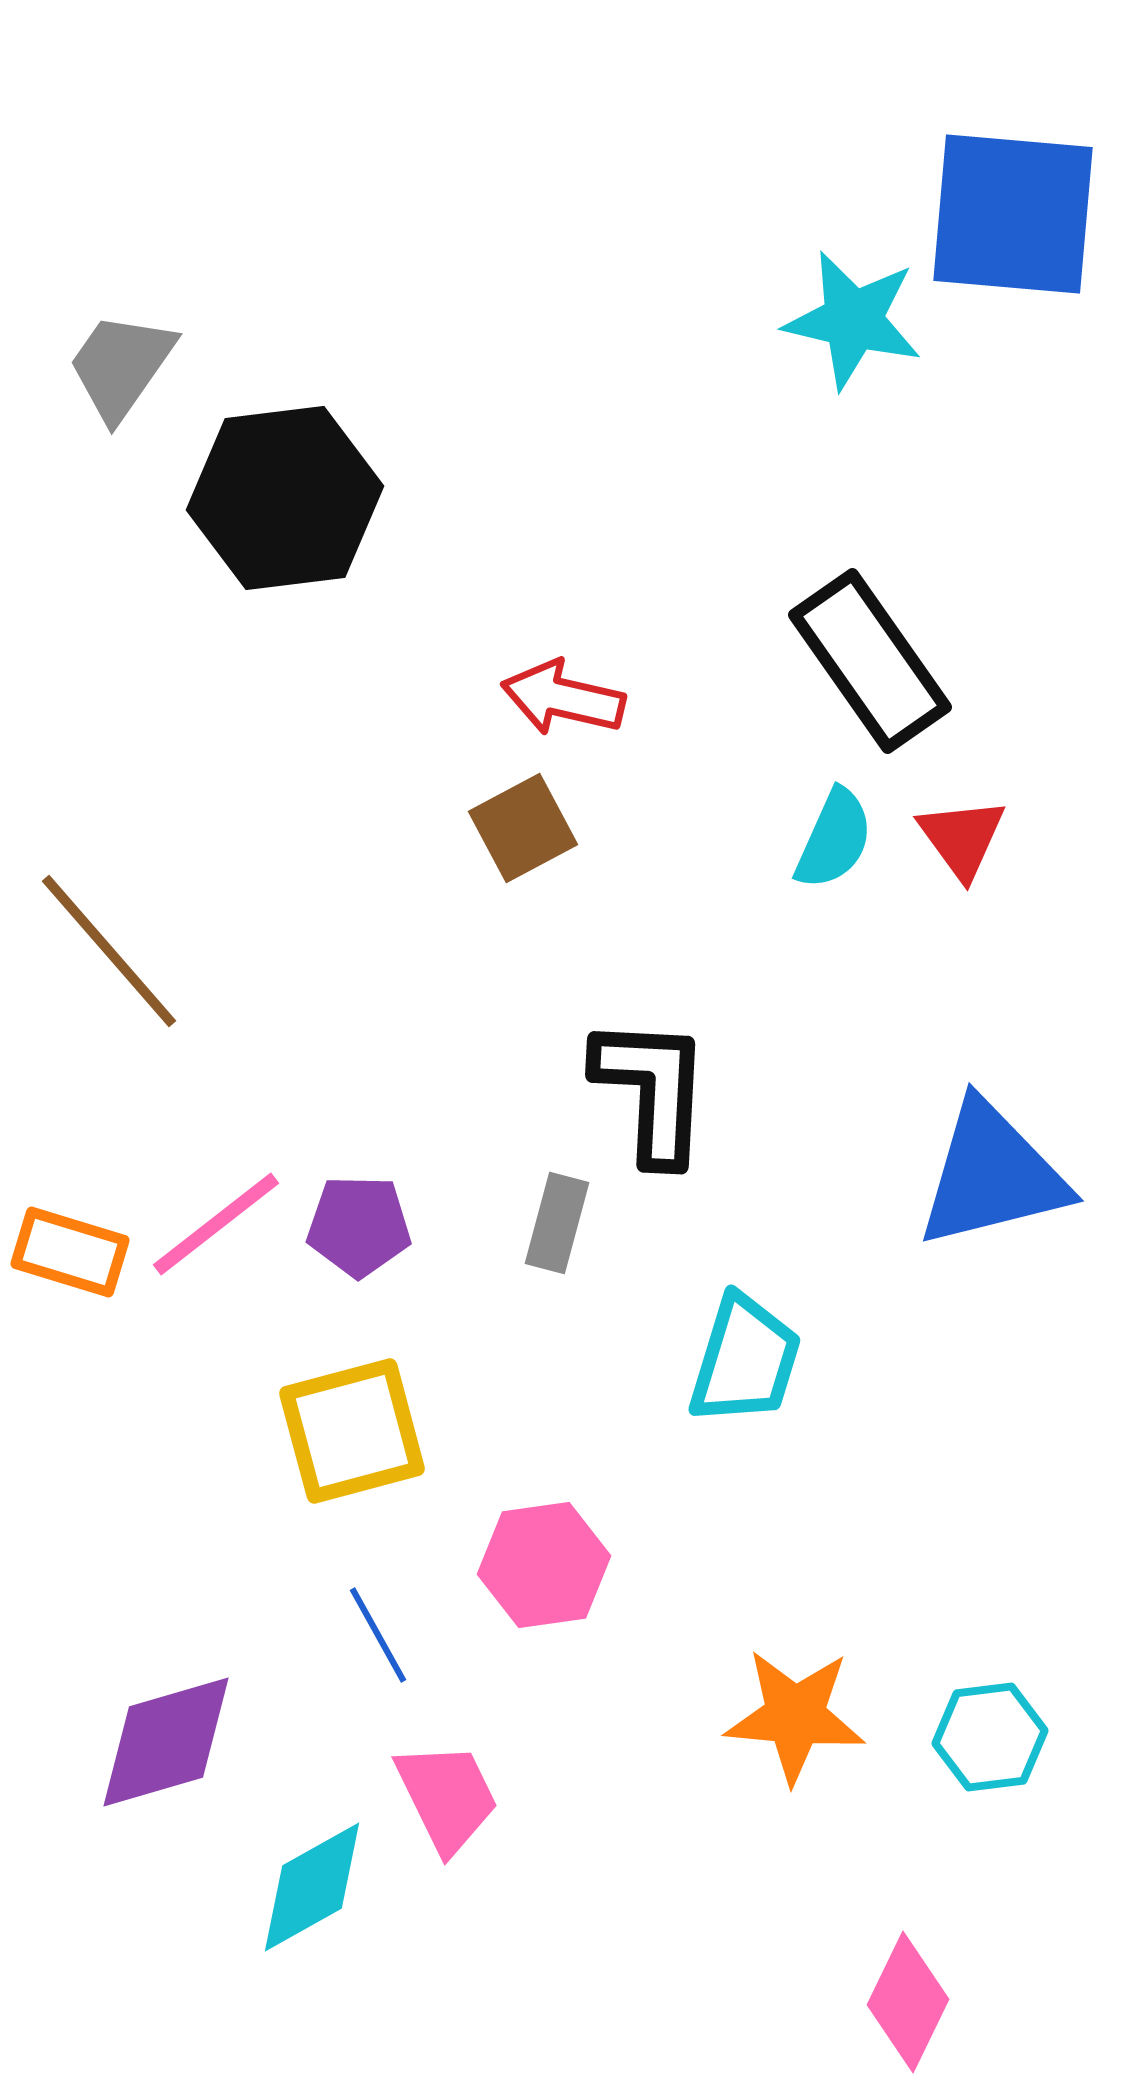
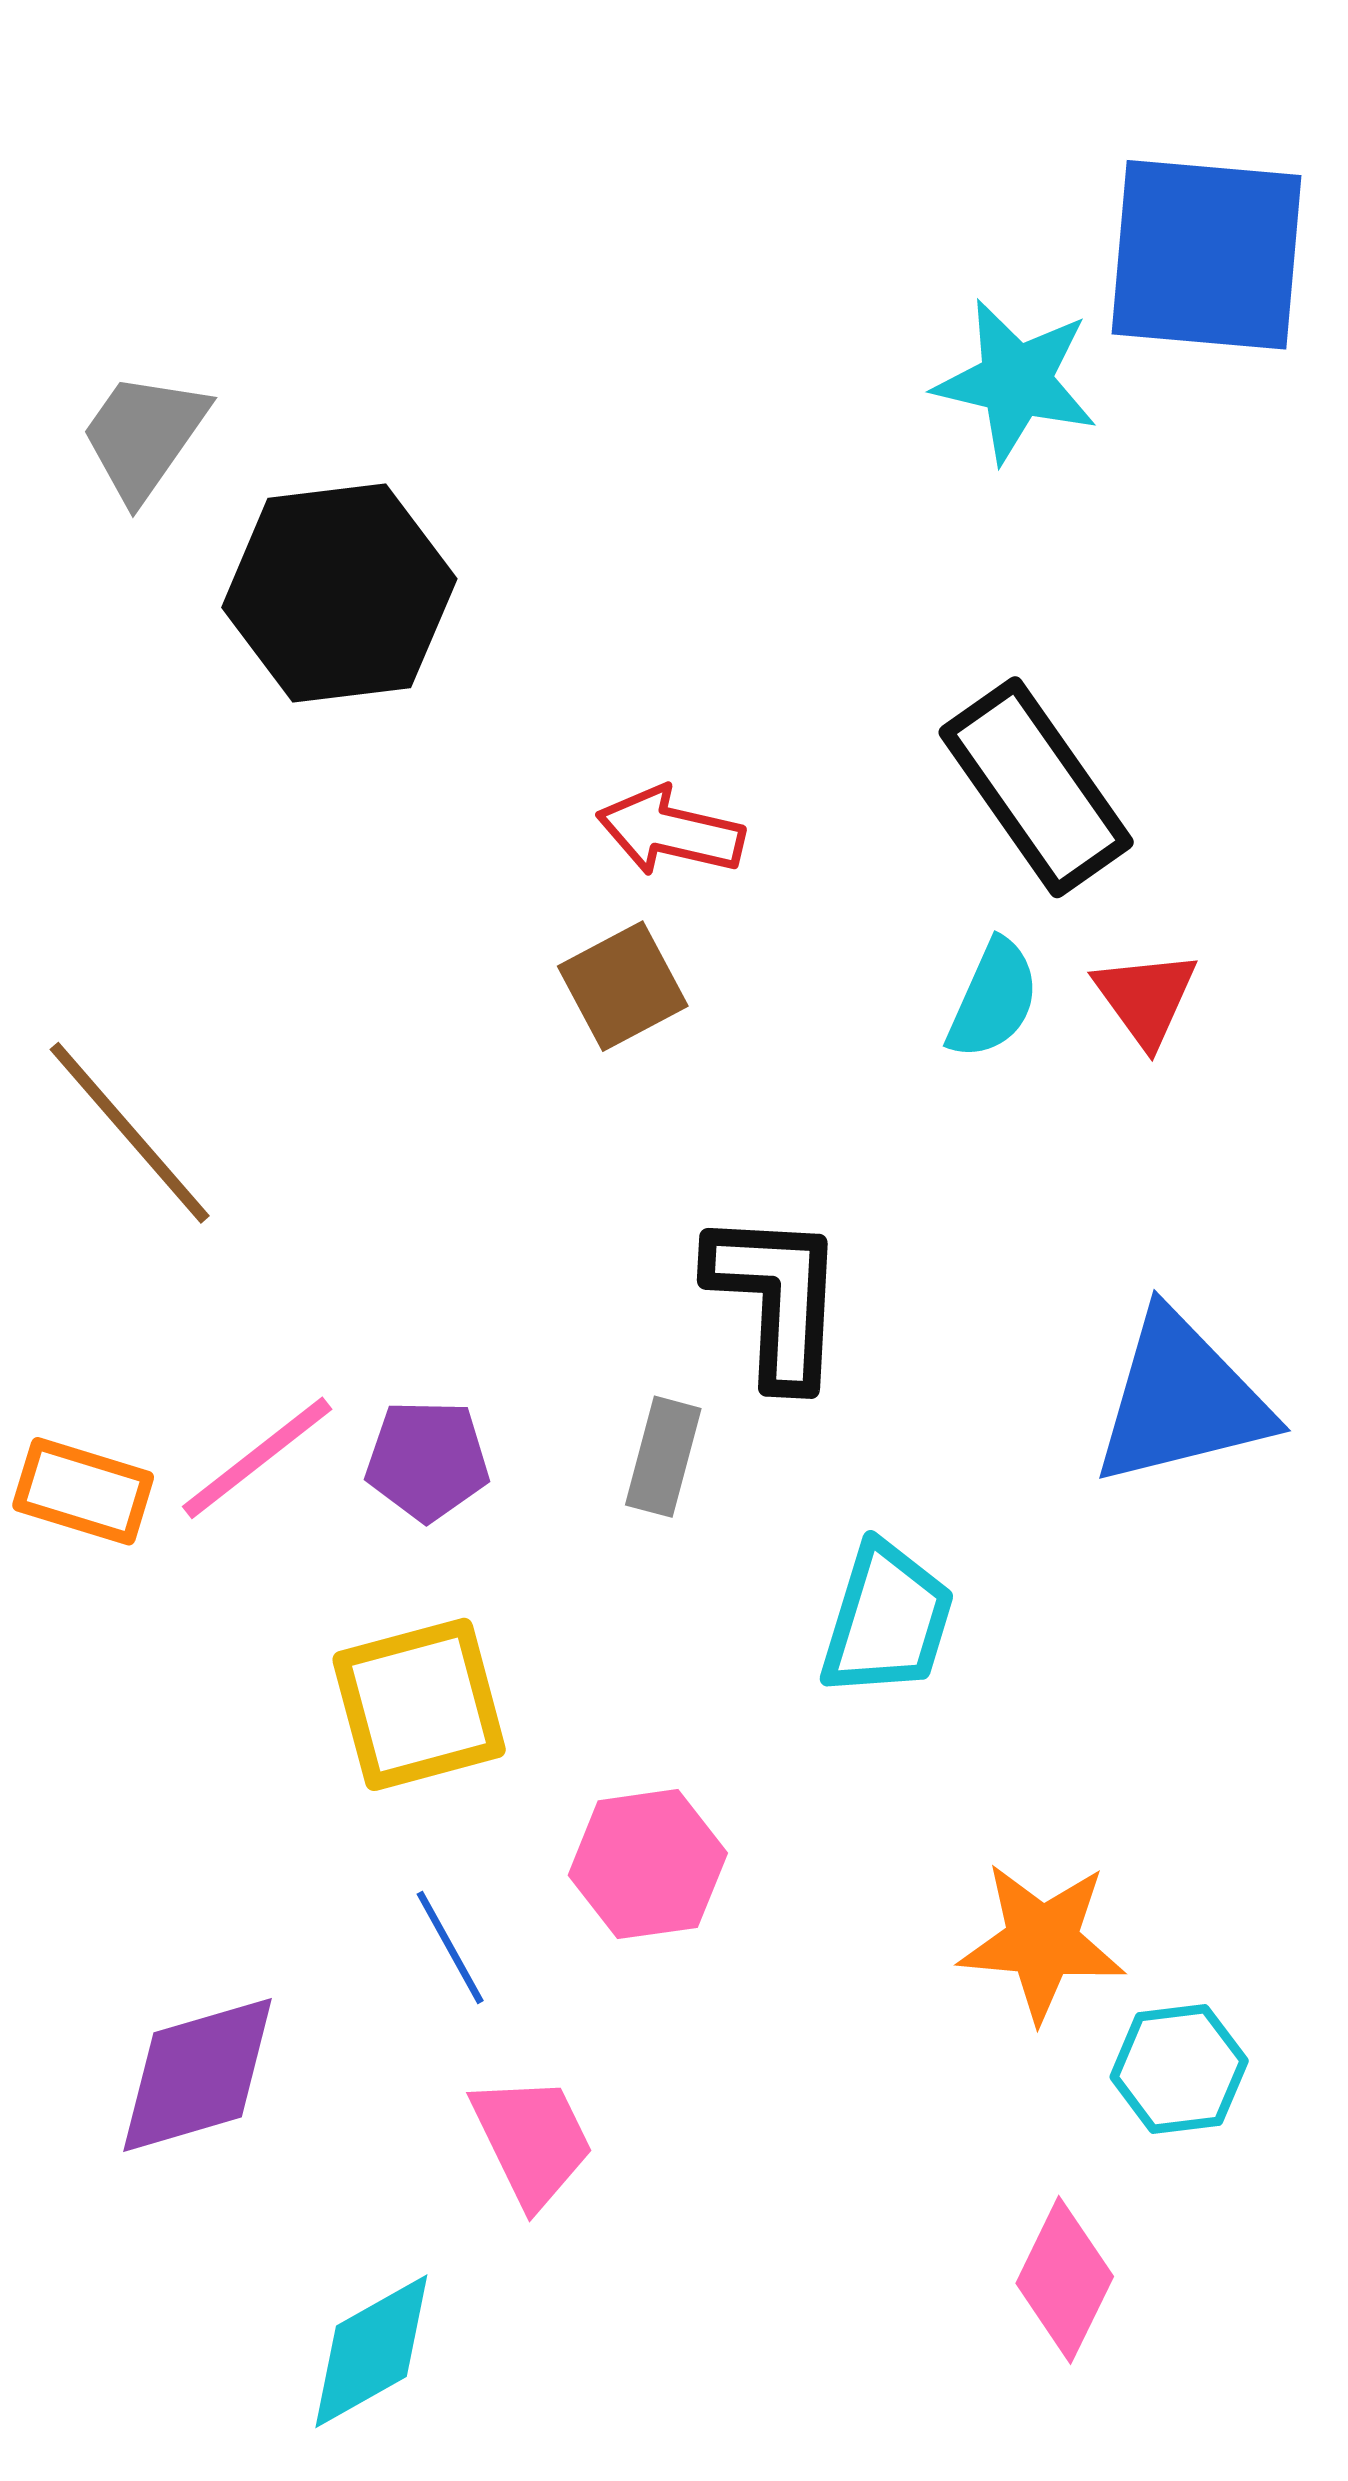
orange star: (795, 1716) -> (1042, 1942), moved
cyan diamond: (312, 1887) -> (371, 2351), moved
pink diamond: (908, 2002) -> (1065, 2280), moved

